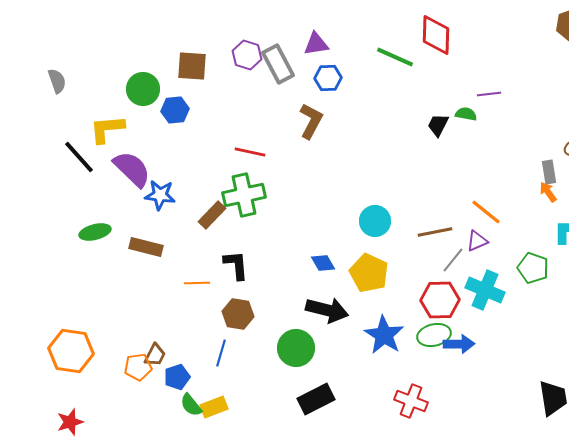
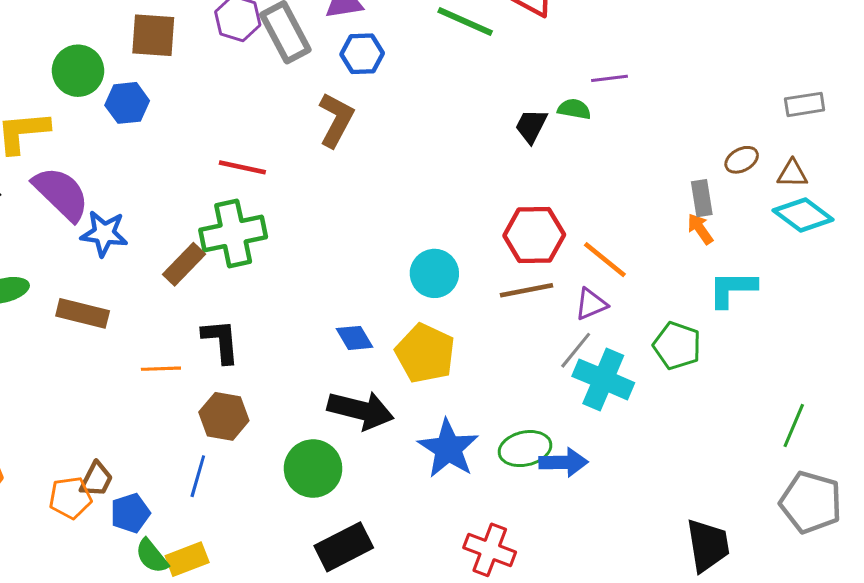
gray line: (453, 260) -> (576, 350), moved
red hexagon: (440, 300) -> (534, 235), moved

